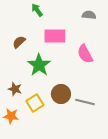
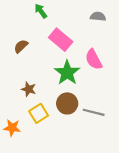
pink rectangle: (55, 36) -> (61, 40), turned 40
green star: (39, 65) -> (67, 73), moved
brown star: (15, 89) -> (29, 89), moved

